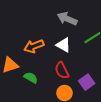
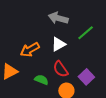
white triangle: (63, 45) -> (58, 44), turned -49
green semicircle: (31, 78) -> (41, 80), moved

